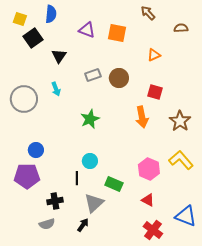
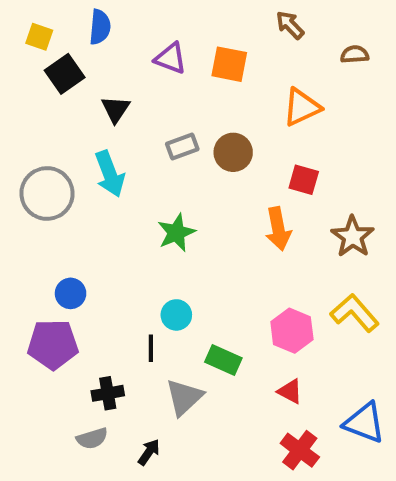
orange triangle: (154, 55) -> (302, 107), size x1.5
cyan arrow: (56, 89) -> (110, 174), size x1.6
black arrow: (83, 225) -> (149, 452), moved

